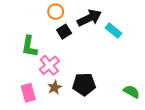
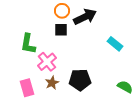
orange circle: (56, 12) -> (62, 11), moved
cyan rectangle: (114, 31) -> (115, 44), moved
black square: (64, 32) -> (61, 30), turned 32

